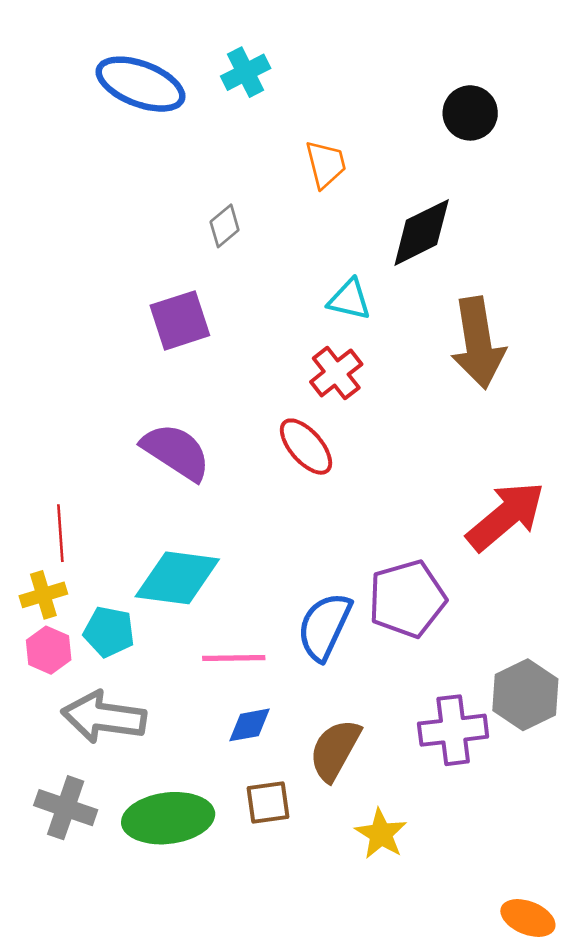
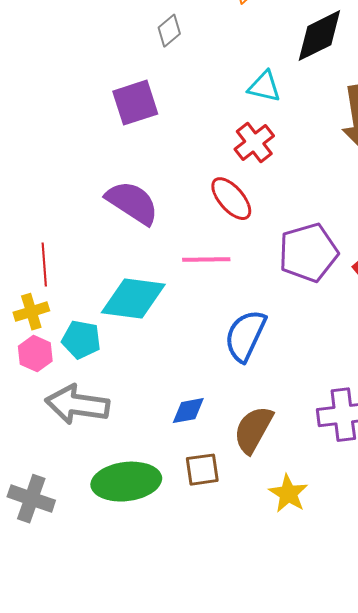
purple pentagon: (407, 599) -> (308, 253), moved
pink line: (234, 658) -> (206, 260), moved
gray cross: (66, 808) -> (31, 499), moved

